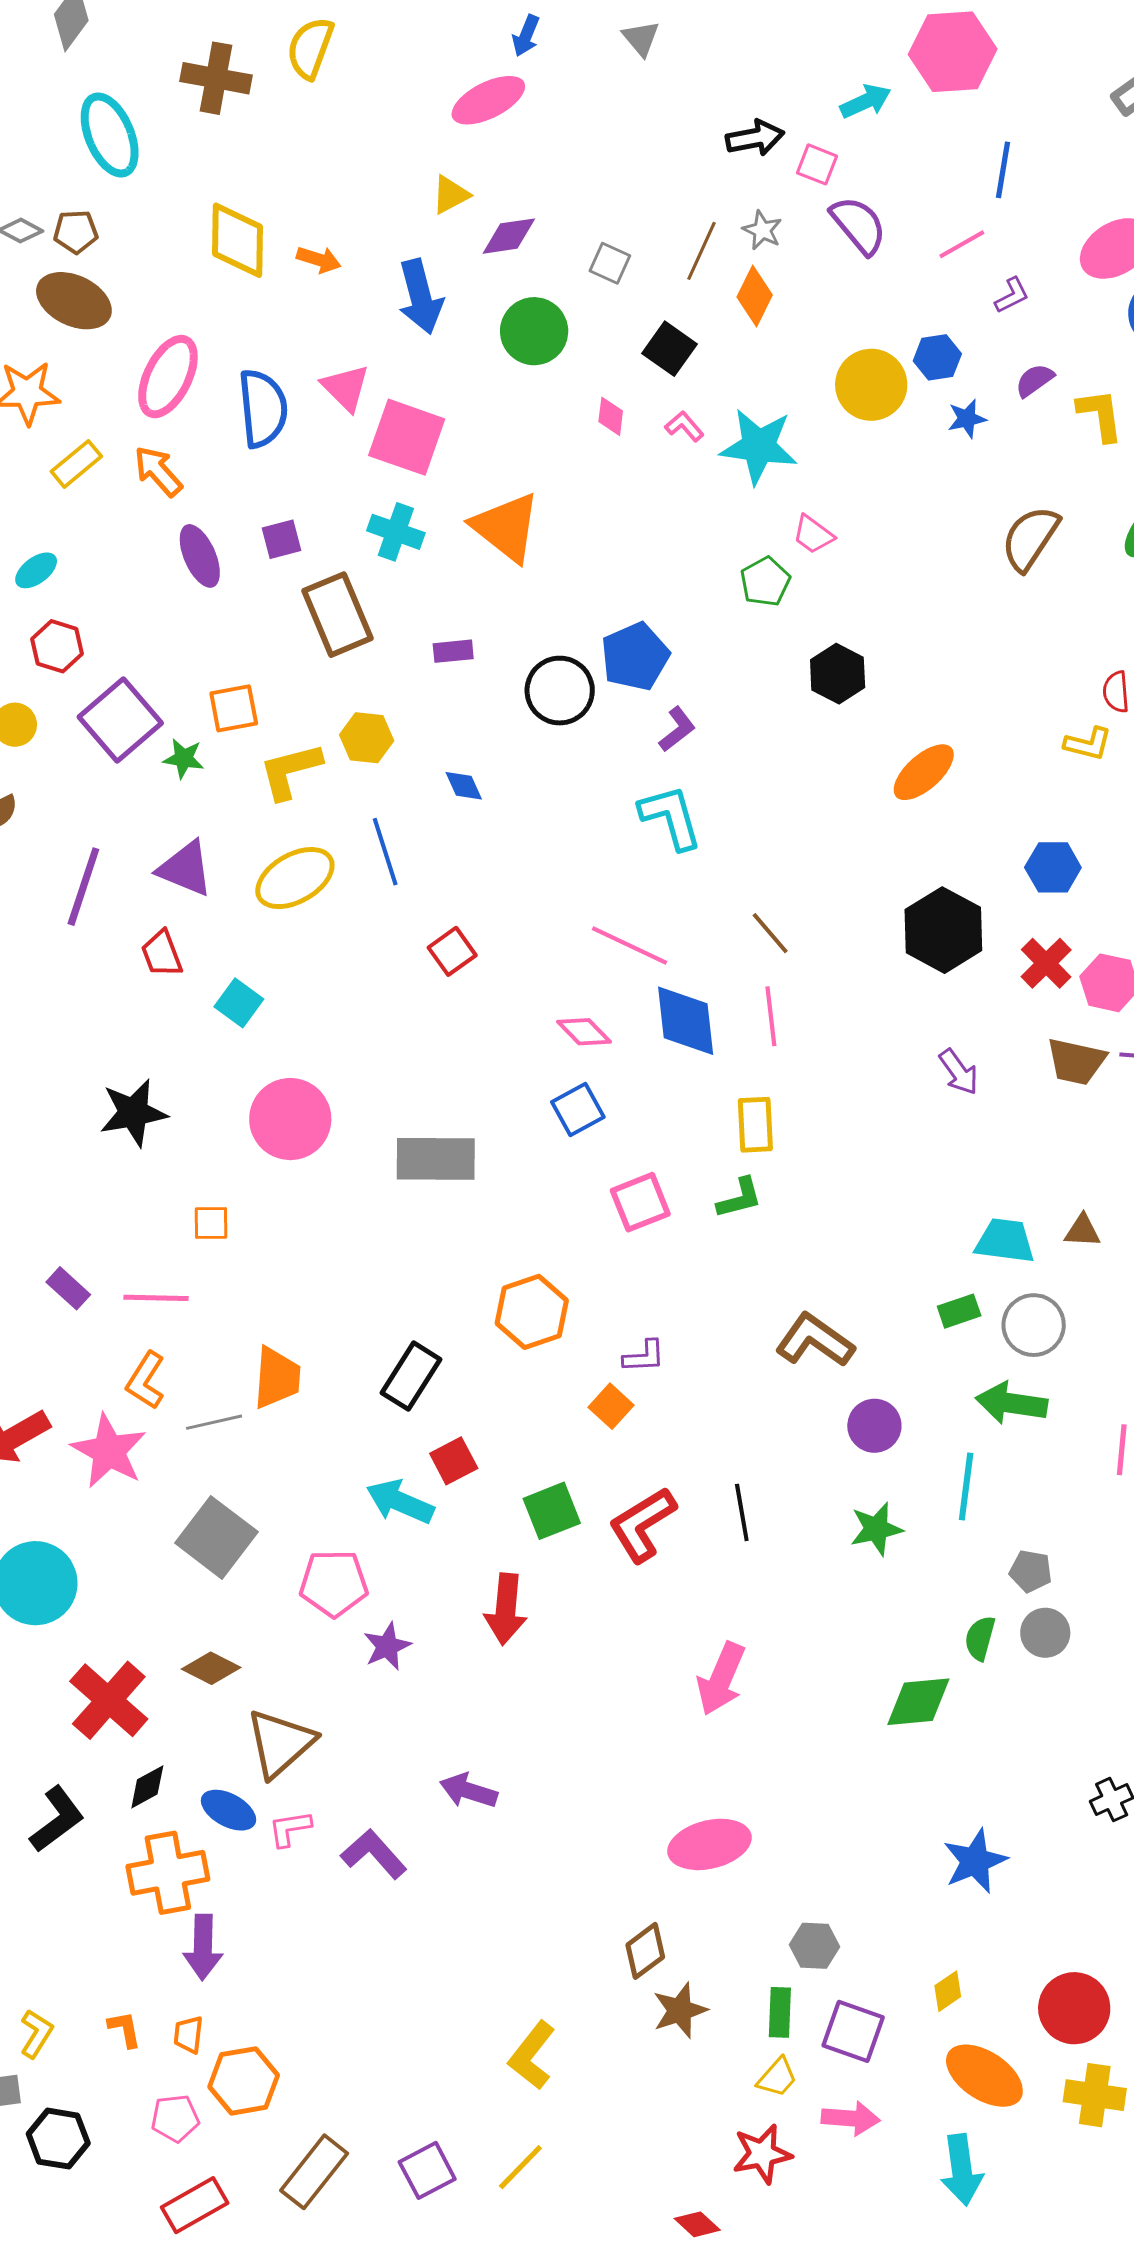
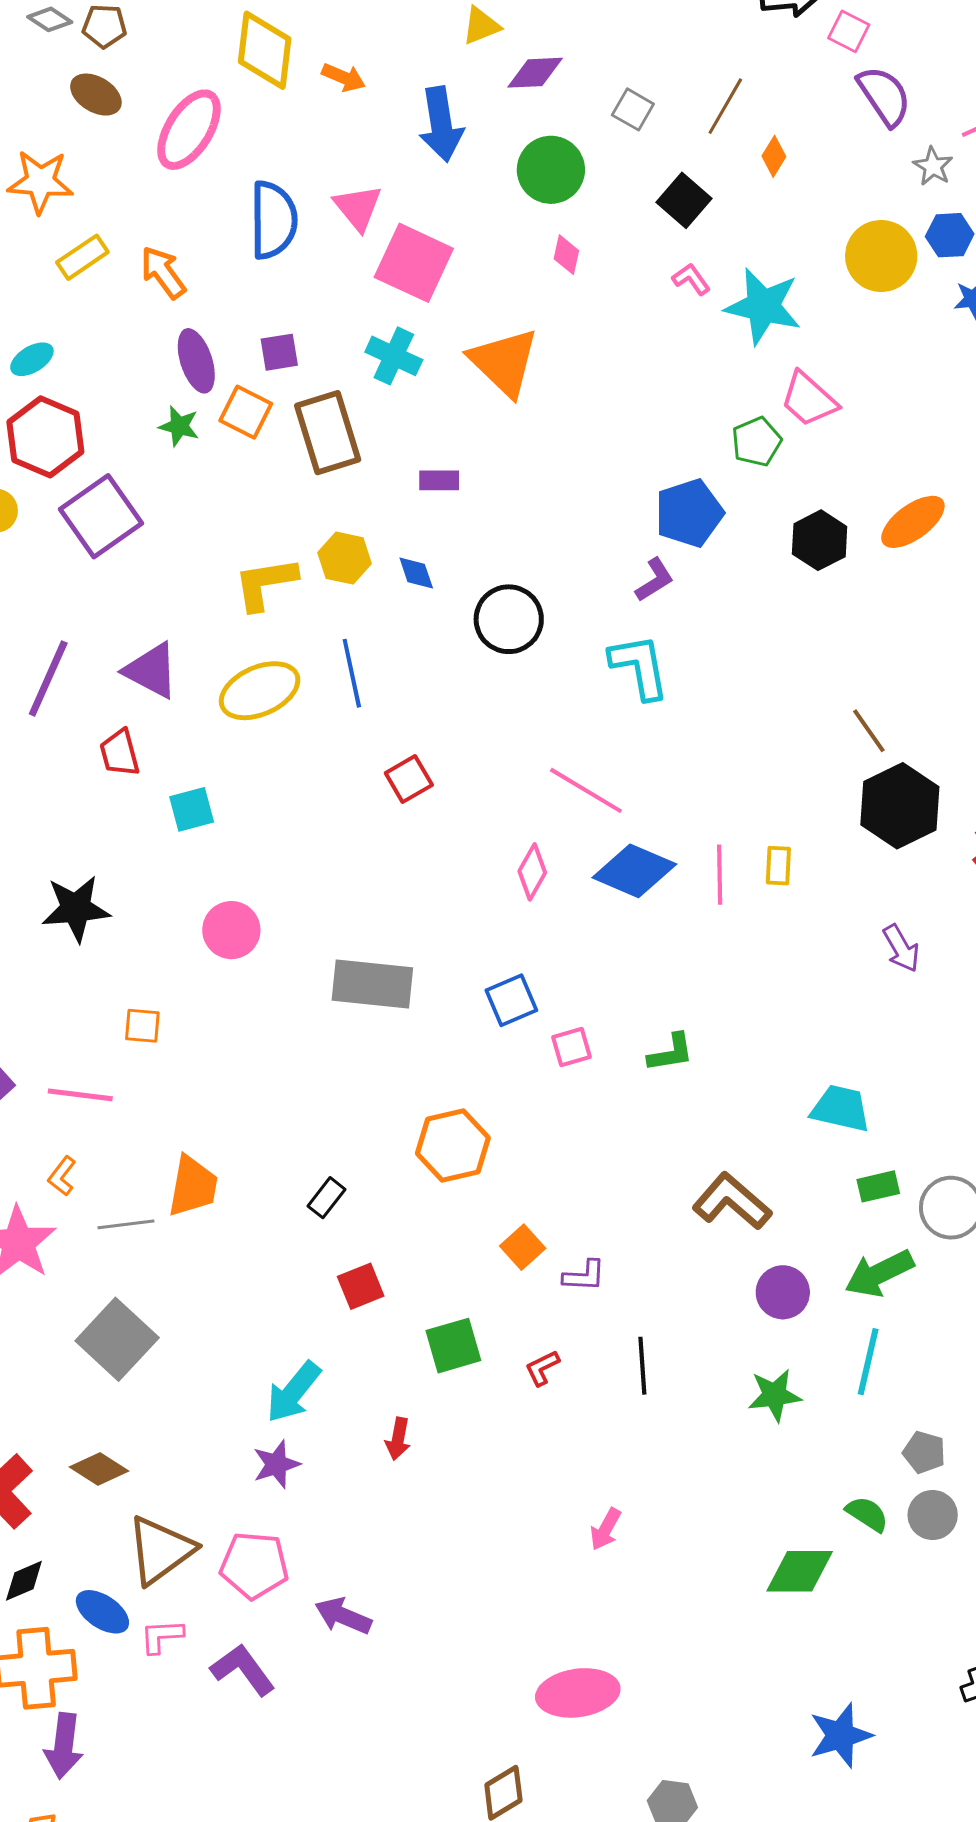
gray star: (762, 230) -> (933, 166), moved
orange diamond: (755, 296) -> (774, 156), size x0.7
brown ellipse: (74, 301) -> (96, 95), size x0.7
pink ellipse: (168, 377) -> (189, 130), moved
pink diamond: (611, 416) -> (566, 255), moved
pink trapezoid: (813, 535) -> (809, 399), size x1.4
red hexagon: (57, 646) -> (45, 437), size x1.5
blue pentagon: (635, 657) -> (689, 513), moved
black circle: (560, 691) -> (509, 619), moved
orange square: (234, 708) -> (246, 412), moved, turned 32
green star: (184, 758) -> (179, 426), moved
orange ellipse: (924, 772) -> (913, 522), moved
blue diamond: (464, 786) -> (416, 573), moved
brown line: (770, 933) -> (869, 731), moved
cyan square: (239, 1003) -> (192, 809), turned 33
blue diamond: (686, 1021) -> (634, 871), turned -66
pink diamond: (584, 1032) -> (532, 872), turned 68
blue square: (578, 1110) -> (511, 1000), moved
pink circle: (290, 1119) -> (231, 930), size x0.7
yellow rectangle: (755, 1125) -> (778, 866), moved, size x0.7
pink square: (640, 1202) -> (572, 1047), size x0.7
cyan trapezoid: (1005, 1241) -> (841, 1109), moved
purple L-shape: (644, 1356) -> (584, 1276), moved
black rectangle: (411, 1376) -> (326, 1198), size x0.6
orange L-shape: (146, 1380) -> (62, 1176), size x0.7
green arrow: (1011, 1403) -> (879, 1273), moved, turned -40
cyan arrow: (400, 1502) -> (293, 1392), moved, turned -80
red L-shape: (642, 1524) -> (542, 1368), size x0.5
pink pentagon: (334, 1583) -> (254, 1565), moved
red arrow: (506, 1609) -> (398, 1439), size x0.6
green semicircle: (980, 1638) -> (867, 1514), turned 102
pink arrow: (721, 1679) -> (606, 1529), size x0.6

